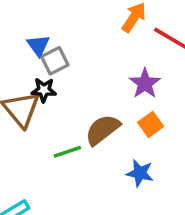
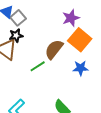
purple star: (145, 83) -> (71, 18), turned 30
orange square: (151, 124) -> (80, 40), size x1.6

